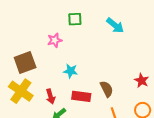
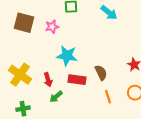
brown square: (25, 62) -> (24, 23), moved, turned 35
cyan star: (71, 71) -> (67, 56), size x1.5

